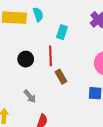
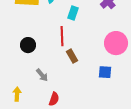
black circle: (26, 59) -> (28, 45), moved

